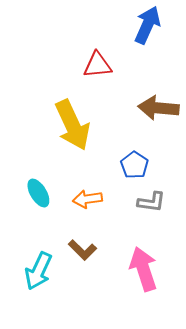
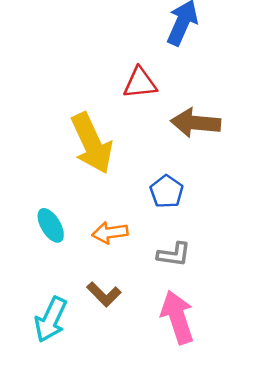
red triangle: (97, 65) -> (140, 83), moved
gray L-shape: (151, 202) -> (174, 254), moved

